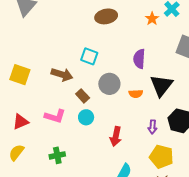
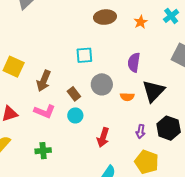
orange star: (152, 19) -> (141, 22), moved
cyan square: (89, 56) -> (84, 55), turned -30
brown arrow: (62, 75) -> (44, 81), moved, turned 90

